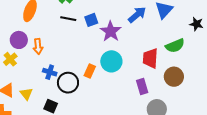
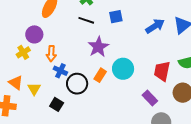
blue square: (91, 20) -> (116, 17), moved
purple star: (111, 31) -> (98, 47), moved
orange arrow: (38, 46) -> (51, 54), moved
purple rectangle: (142, 87) -> (150, 98), turned -35

